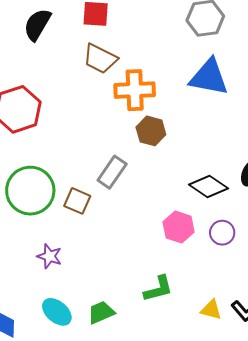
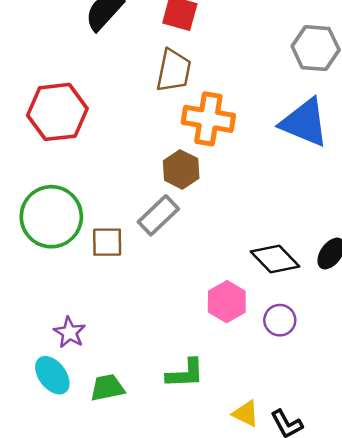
brown trapezoid: (100, 59) -> (174, 71), turned -117
brown hexagon: (151, 131) -> (181, 169), moved
brown square: (77, 201) -> (107, 242), turned -36
purple star: (49, 256) -> (70, 332), moved

